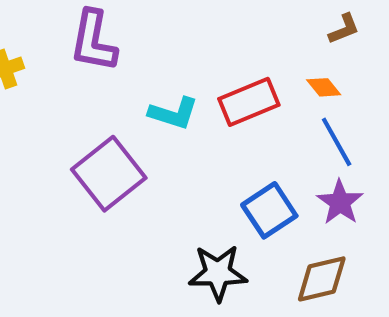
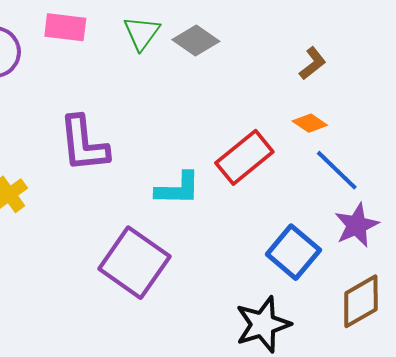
purple star: (340, 202) -> (357, 225), turned 30

